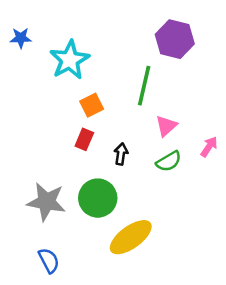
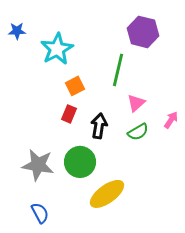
black arrow: (121, 154) -> (99, 126), size x1.4

